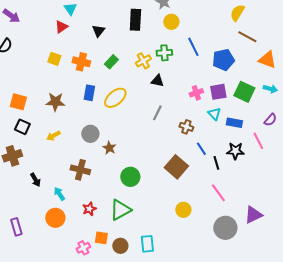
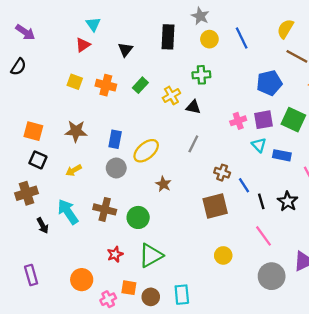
blue line: (193, 47) -> (242, 38), moved
yellow cross: (143, 61) -> (171, 96), moved
blue rectangle: (89, 93) -> (115, 139), moved
yellow ellipse: (115, 98) -> (146, 151), moved
brown cross: (186, 127) -> (222, 173), moved
brown star: (109, 148) -> (163, 184), moved
black star: (235, 151) -> (288, 201), moved, turned 30
brown square: (176, 167) -> (215, 206), turned 35
green circle: (130, 177) -> (138, 217), moved
black arrow: (35, 180) -> (43, 226), moved
cyan arrow: (59, 194) -> (68, 212), moved, size x1.6
orange circle: (55, 218) -> (82, 280), moved

